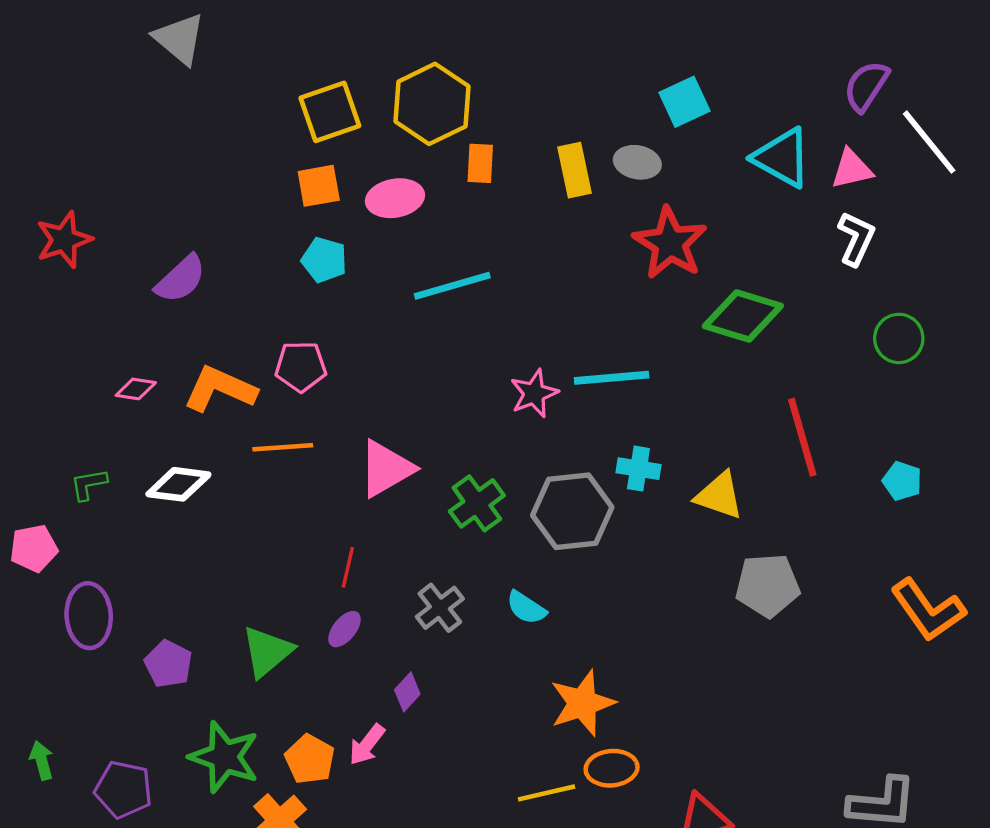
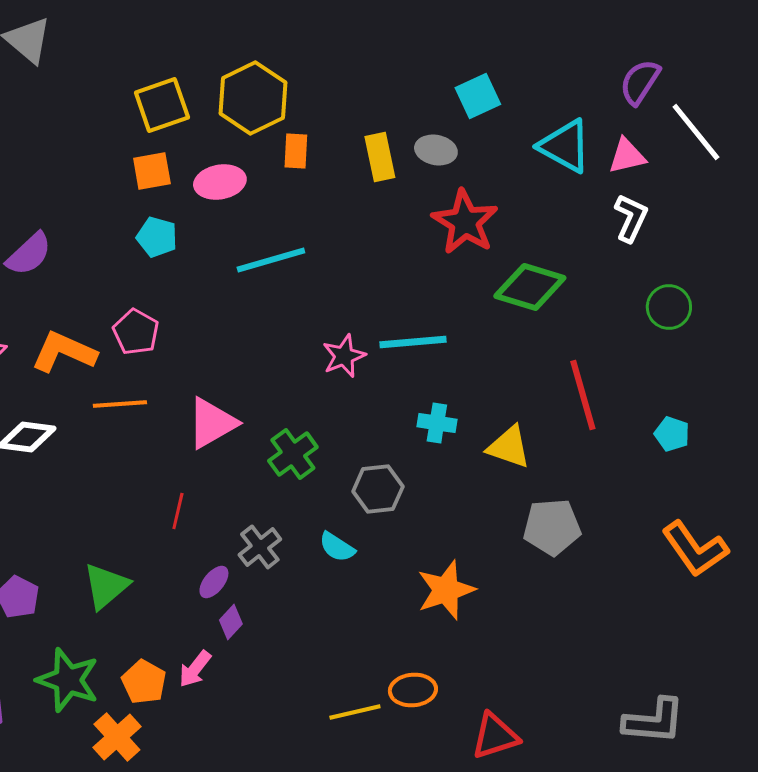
pink pentagon: (301, 366) -> (136, 332), turned 30
gray hexagon: (572, 511) -> (378, 489), moved, size x0.7
purple ellipse: (344, 629) -> (214, 582), moved
orange star: (582, 703) -> (446, 590), moved

